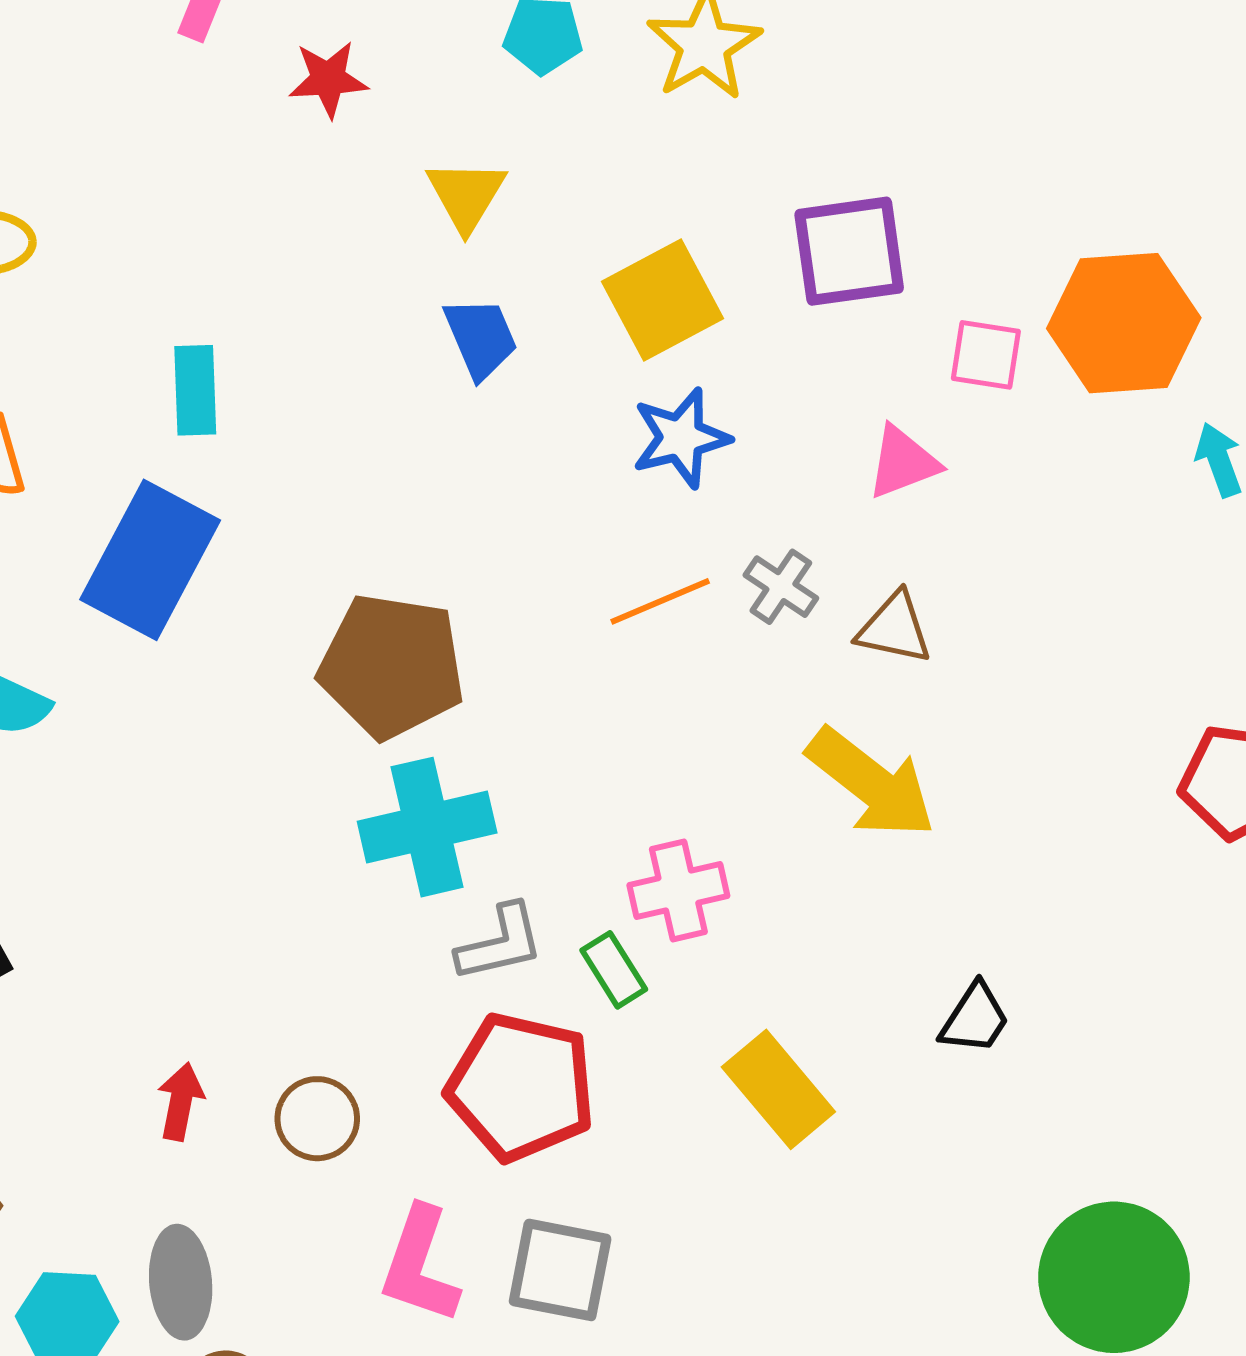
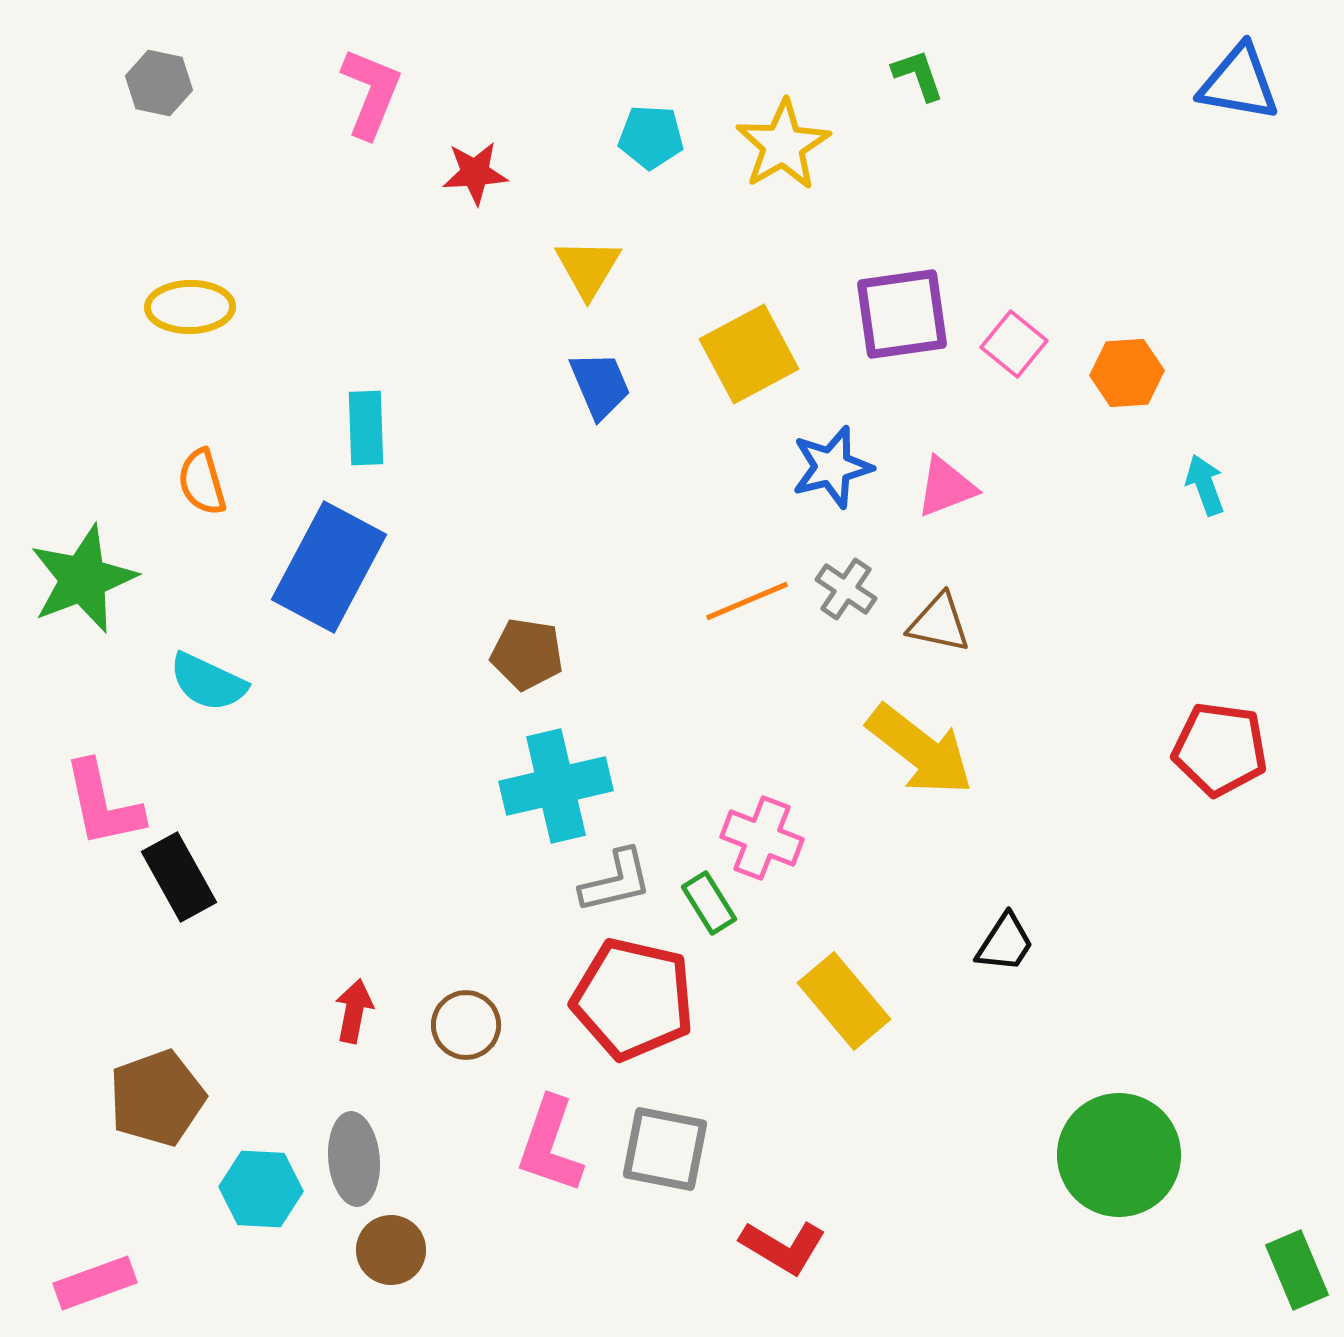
orange hexagon: (1124, 323) -> (1127, 373), size x0.6
pink square: (986, 355) -> (1014, 344), moved, turned 30
blue star: (681, 438) -> (832, 467), moved
brown pentagon: (392, 666) -> (527, 654), size x0.6
pink cross: (678, 891) -> (762, 838), turned 34

